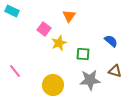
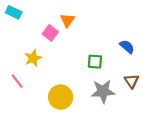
orange triangle: (69, 16) -> (67, 20), moved
yellow star: (59, 43) -> (33, 58), moved
brown triangle: (115, 71) -> (132, 81), turned 40

